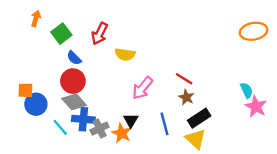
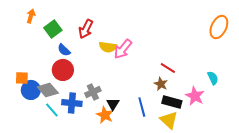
orange ellipse: (254, 31) -> (219, 27), turned -55
red line: (184, 79) -> (168, 68), moved
pink arrow: (142, 88) -> (123, 49), moved
gray diamond: (74, 102) -> (48, 90), moved
pink star: (256, 107) -> (195, 96), moved
black rectangle: (199, 118) -> (172, 102), turned 48
gray cross: (100, 129) -> (93, 92), moved

